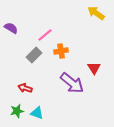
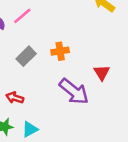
pink line: (45, 35) -> (22, 16), moved
cyan triangle: (37, 113) -> (30, 129), turned -48

